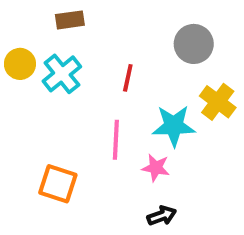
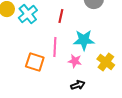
yellow cross: (218, 102) -> (106, 62), moved
orange square: (58, 184) -> (35, 62), moved

